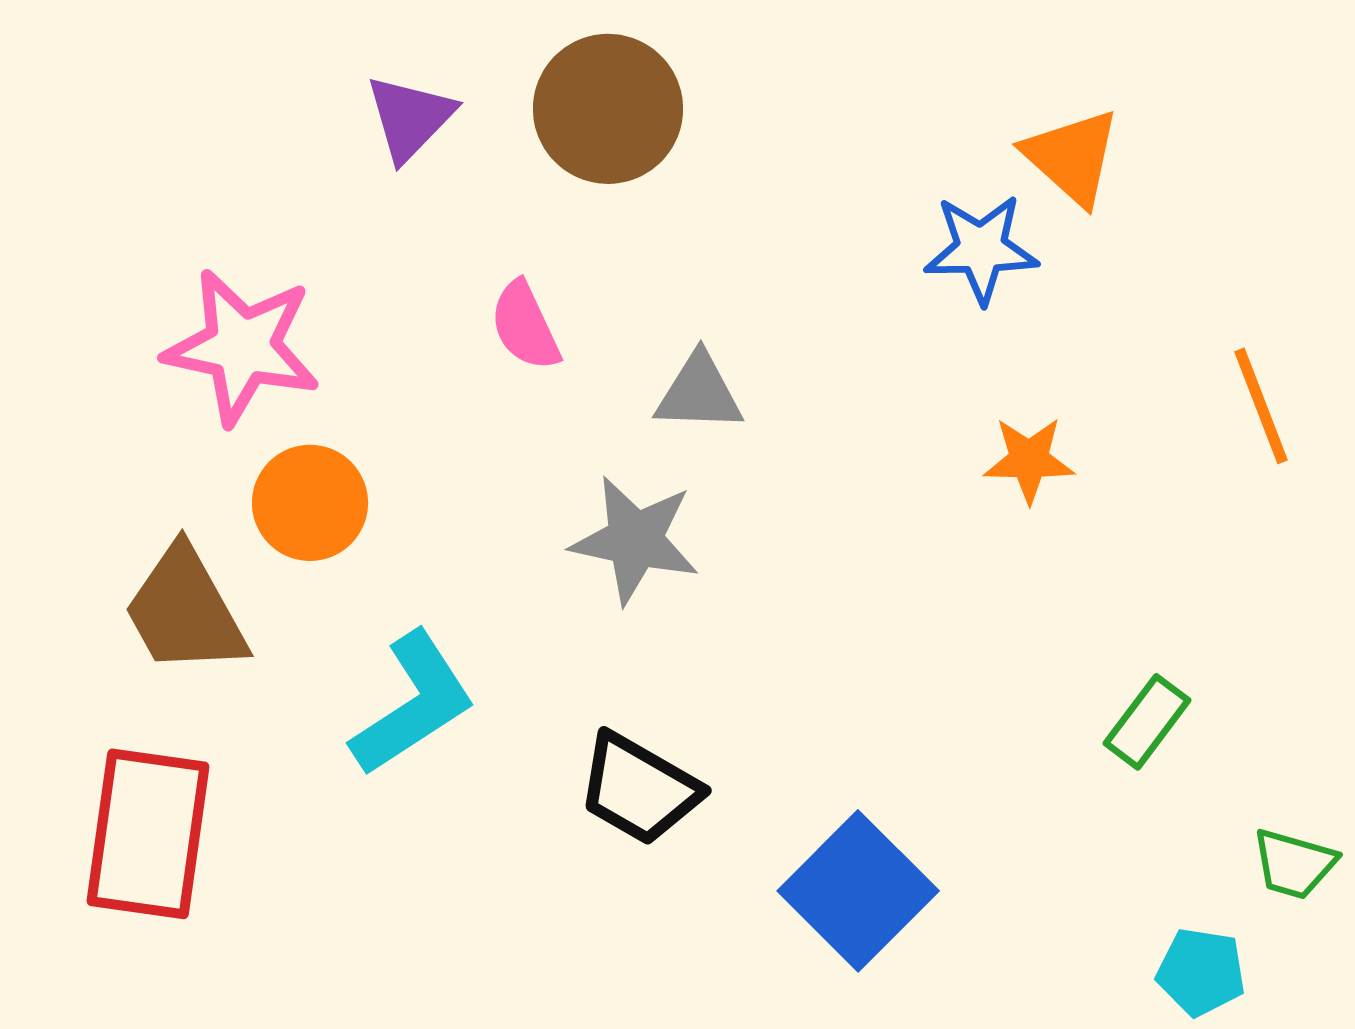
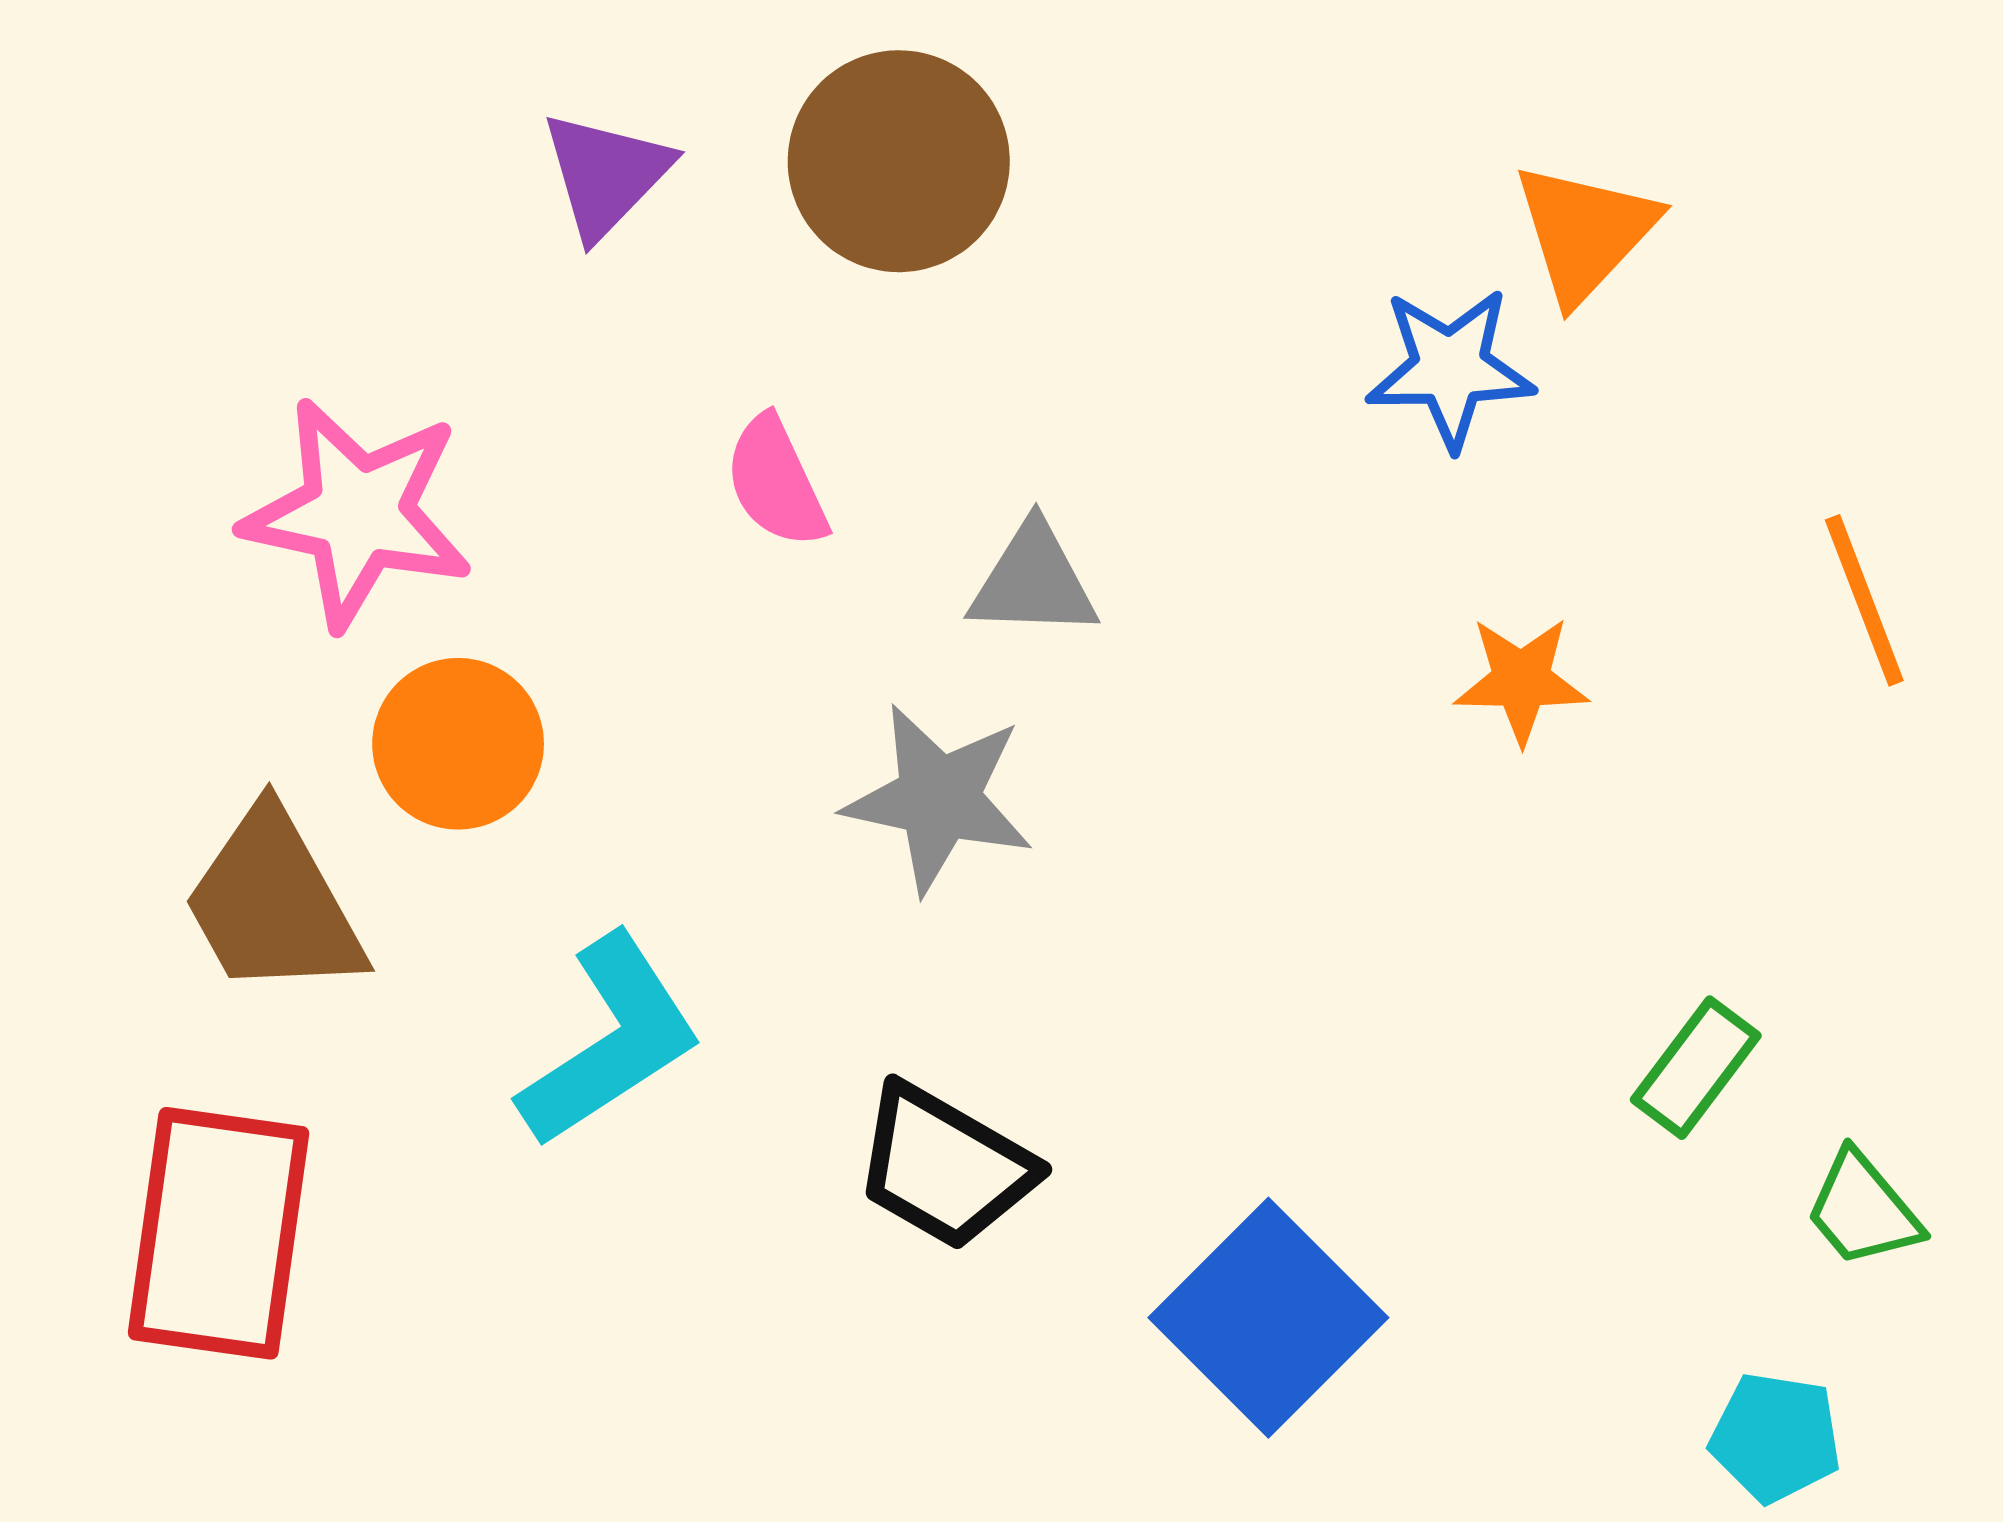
orange triangle: (1072, 157) -> (1585, 232), turned 31
green trapezoid: (1294, 864) -> (1863, 1210), moved, turned 34

